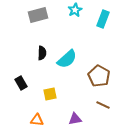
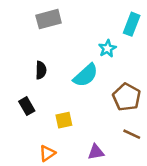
cyan star: (75, 10) -> (107, 48), moved
black semicircle: (42, 53) -> (41, 70), moved
orange triangle: (37, 120) -> (47, 153), turned -40

